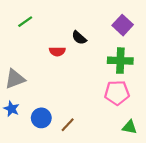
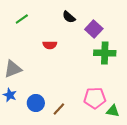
purple square: (123, 25) -> (94, 29), moved
black semicircle: (79, 38) -> (69, 17), moved
pink pentagon: (117, 93) -> (95, 98), moved

